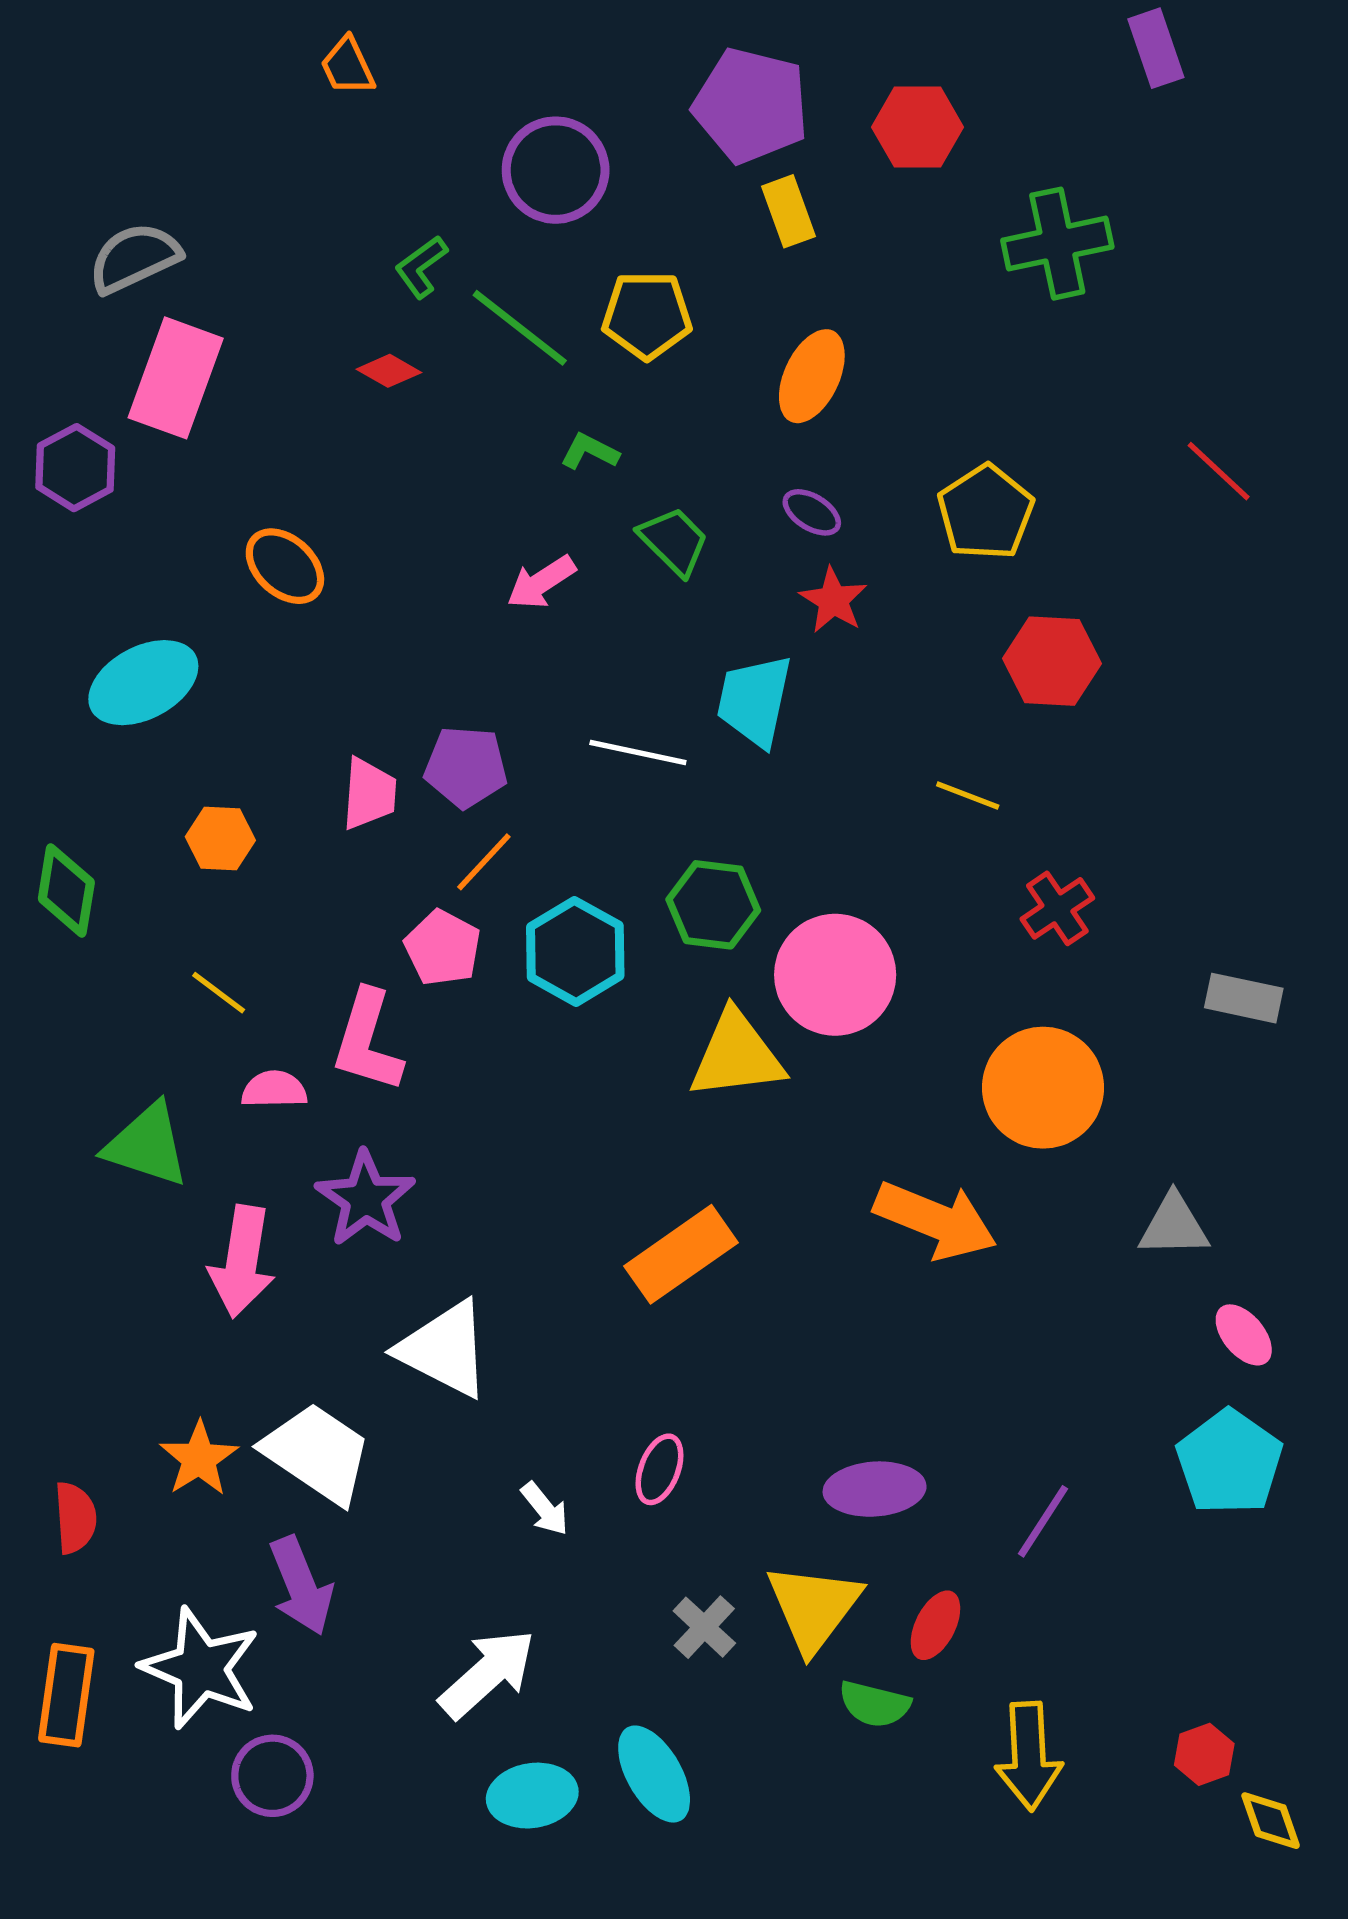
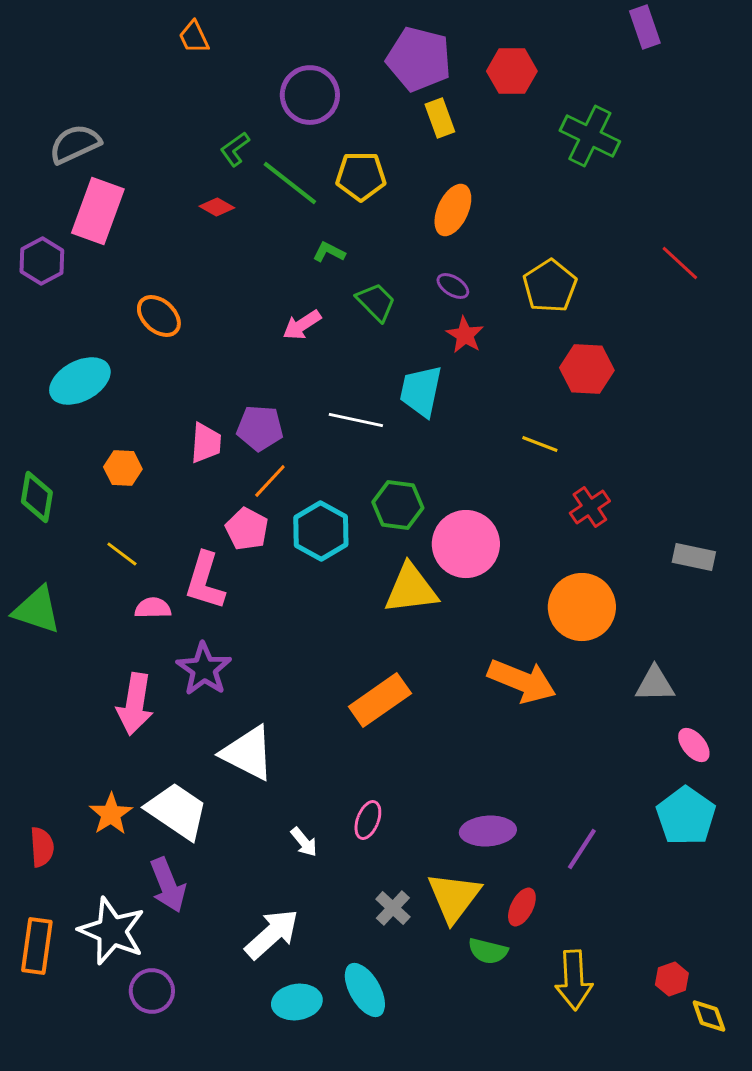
green cross: (1057, 244) -> (590, 136), turned 38
green triangle: (147, 1145) -> (37, 610), moved

